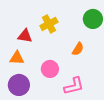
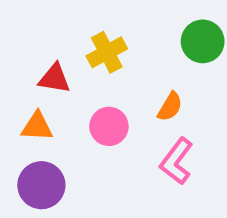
pink circle: (50, 69) -> (109, 126), moved
pink L-shape: (74, 86) -> (176, 161), moved, turned 140

